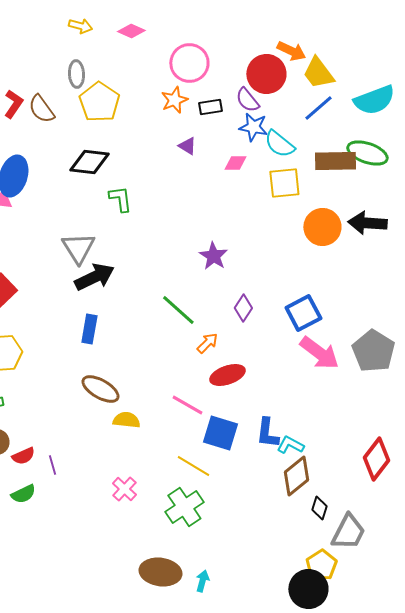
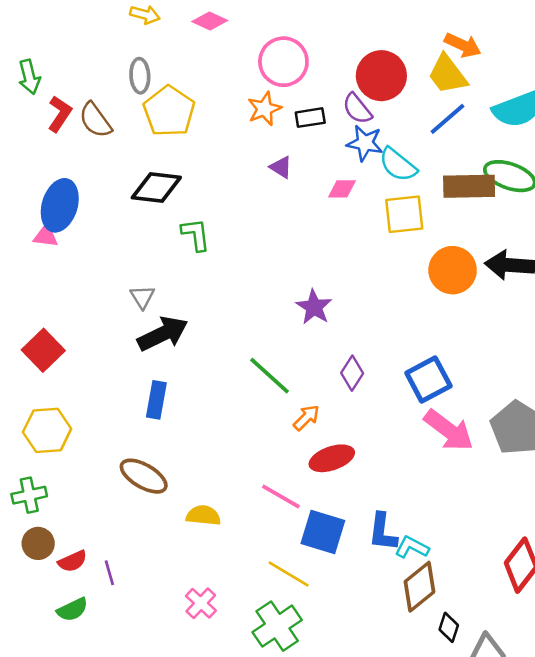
orange arrow: (291, 51) -> (463, 45), moved
gray triangle: (78, 248) -> (142, 297), size x0.6
brown ellipse: (100, 389) -> (144, 476), moved

